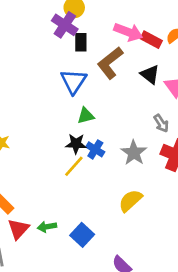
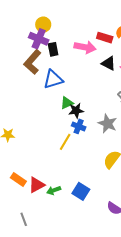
pink arrow: (128, 32) -> (85, 47), moved
brown L-shape: (110, 63) -> (32, 62), moved
blue triangle: (74, 81) -> (53, 79), turned 50
black star: (76, 144) -> (76, 111), moved
red triangle: (18, 229) -> (37, 185), moved, turned 30

